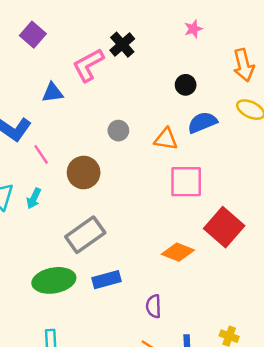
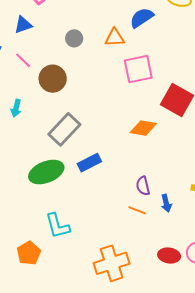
blue triangle: (53, 93) -> (23, 25), moved
pink line: (41, 154) -> (23, 60), moved
purple semicircle: (154, 306) -> (143, 186), moved

